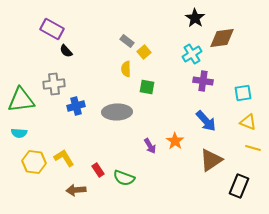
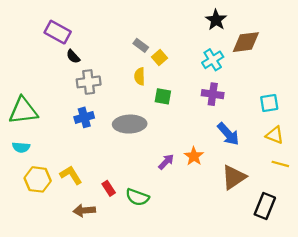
purple cross: (203, 81) -> (213, 94), moved
gray cross: (54, 84) -> (89, 82), moved
purple arrow: (150, 146) -> (166, 162), turned -105

